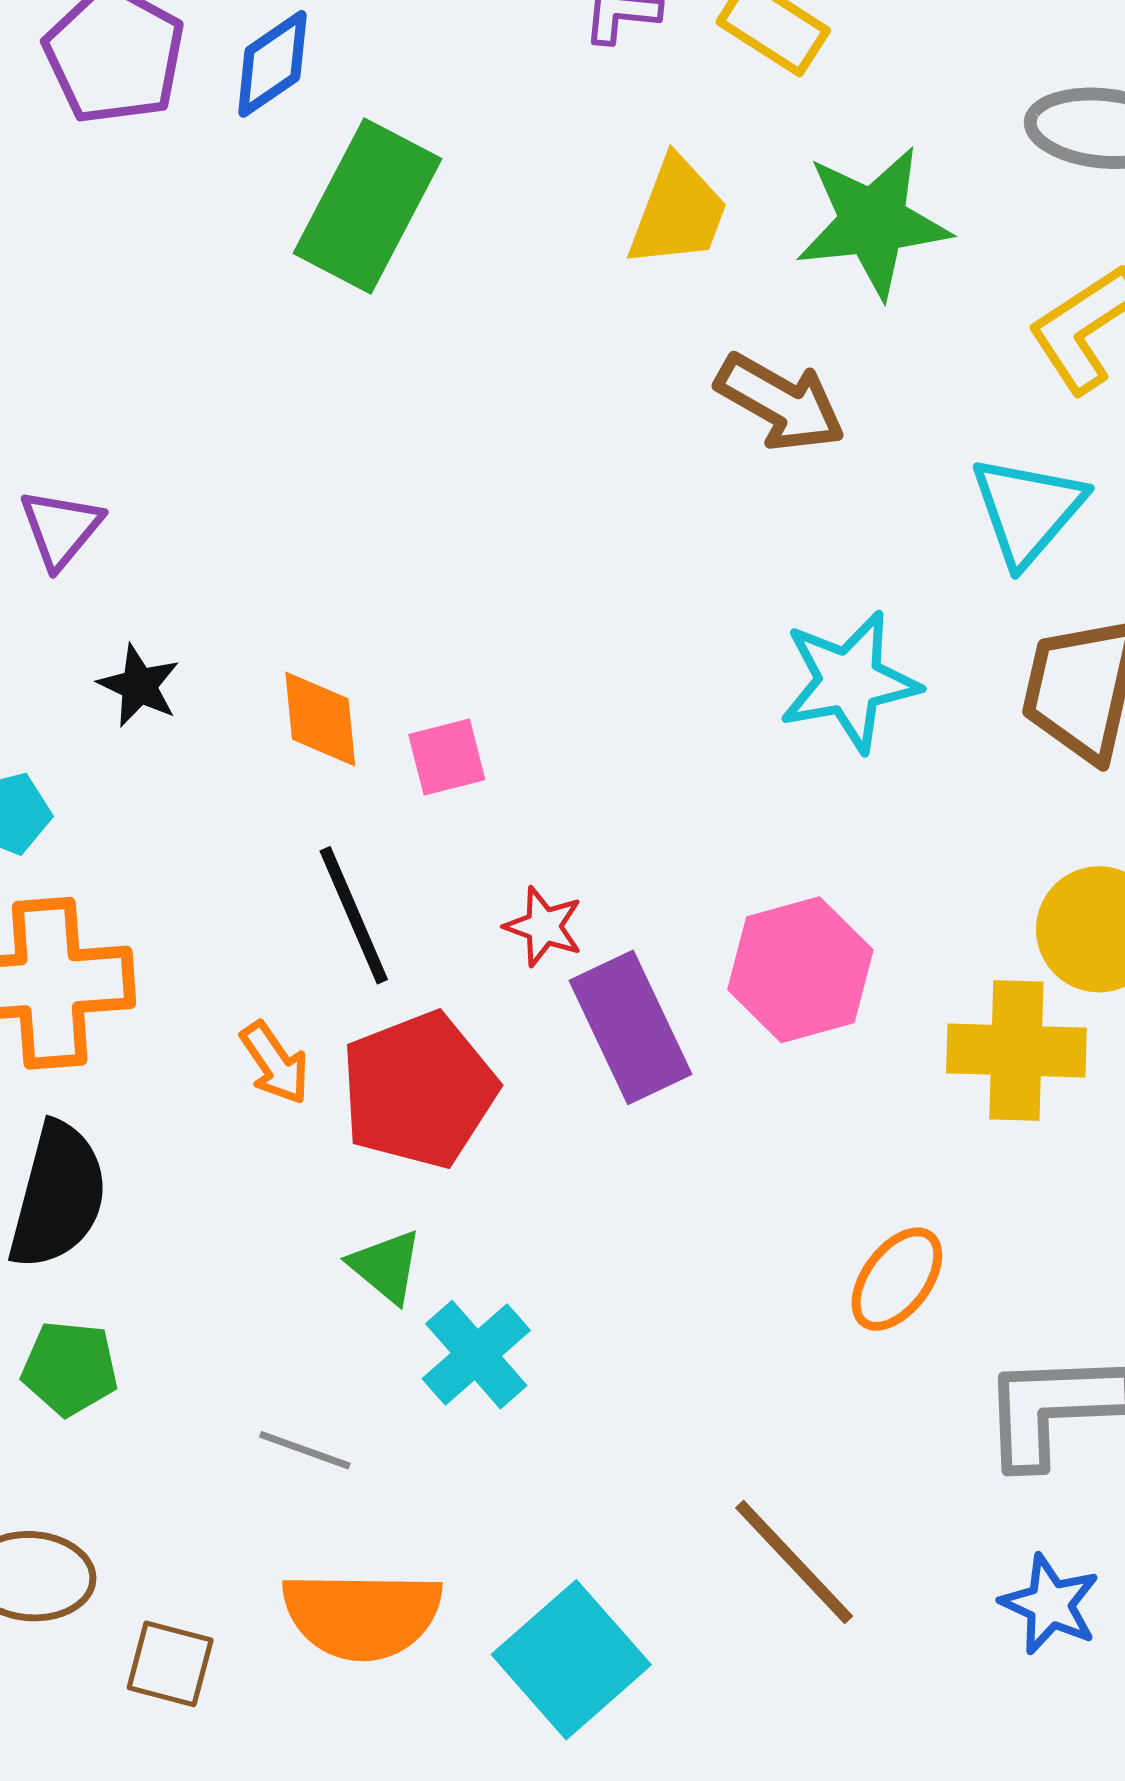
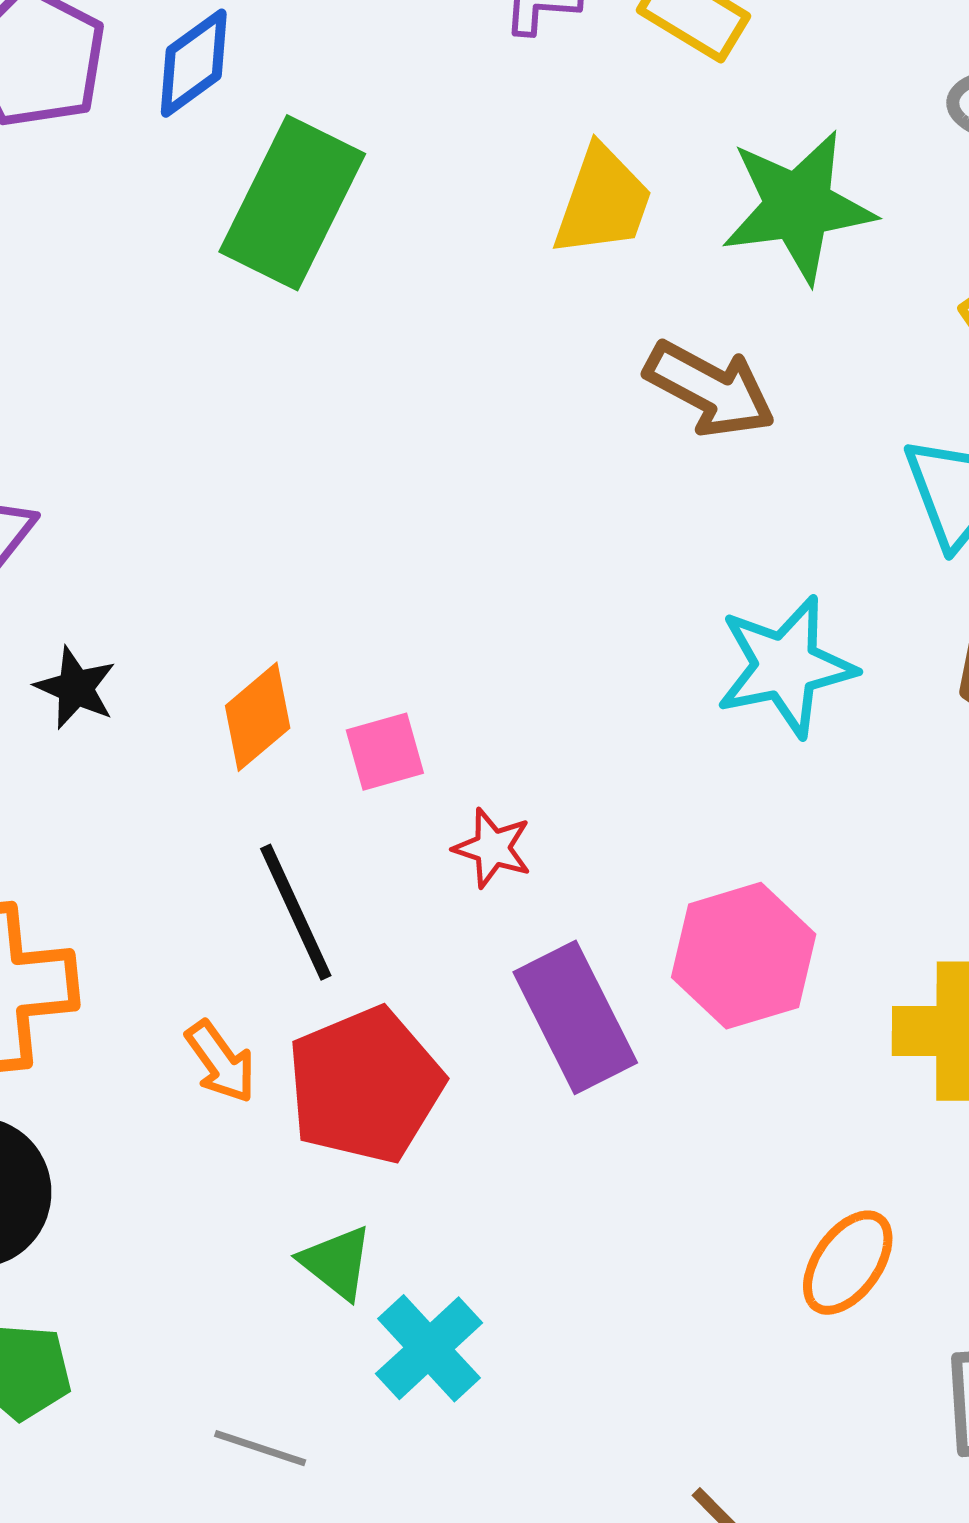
orange diamond: (320, 719) -> (258, 717), turned 57
red star: (544, 926) -> (493, 848), moved

